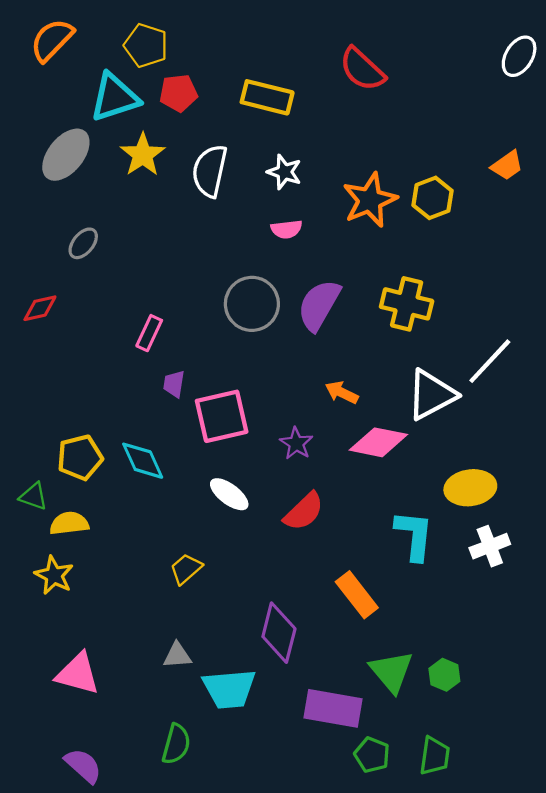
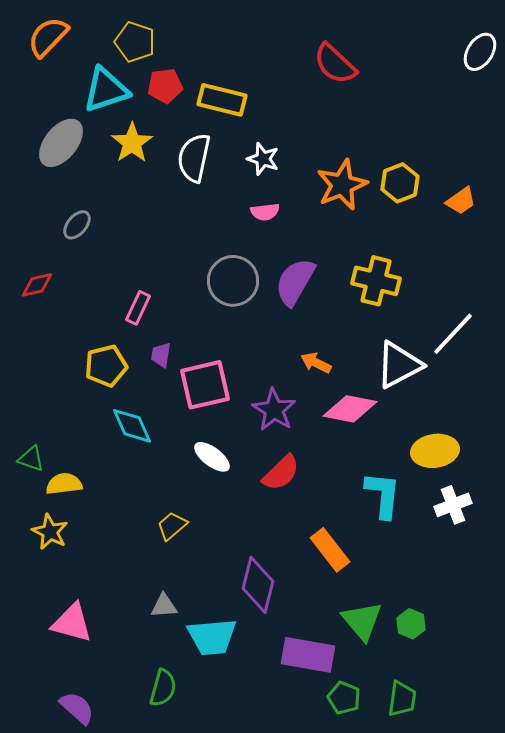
yellow rectangle: (267, 97) -> (222, 100), moved
orange trapezoid: (507, 165) -> (461, 201), moved
purple star: (296, 443) -> (274, 410), size x1.4
yellow pentagon: (80, 457) -> (106, 366), moved

